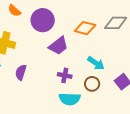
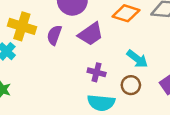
purple semicircle: (21, 72) -> (54, 35), moved

